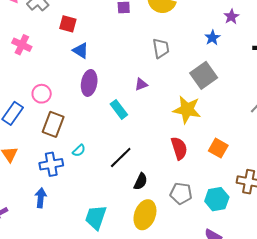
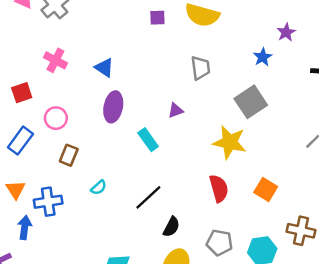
red square: (68, 24) -> (22, 93), moved, turned -36
pink cross: (22, 45) -> (55, 60), moved
brown rectangle: (53, 124) -> (69, 155), size x0.7
blue cross: (51, 164) -> (48, 202), moved
blue arrow: (41, 198) -> (25, 228), moved

